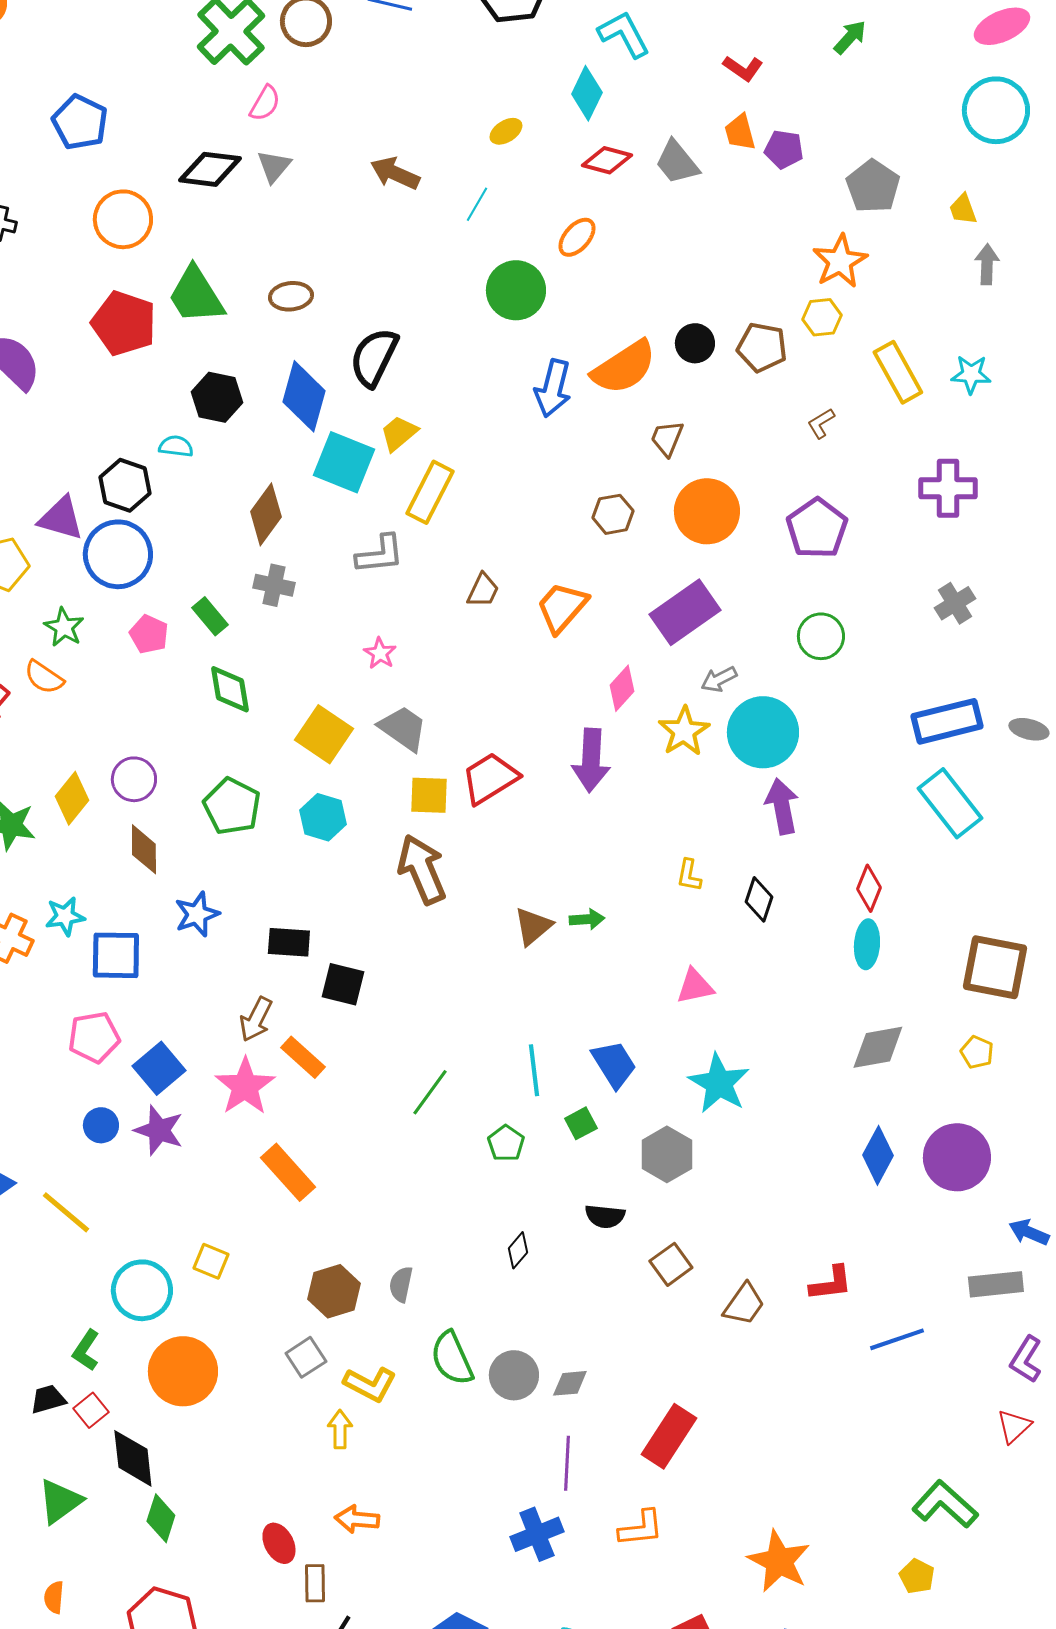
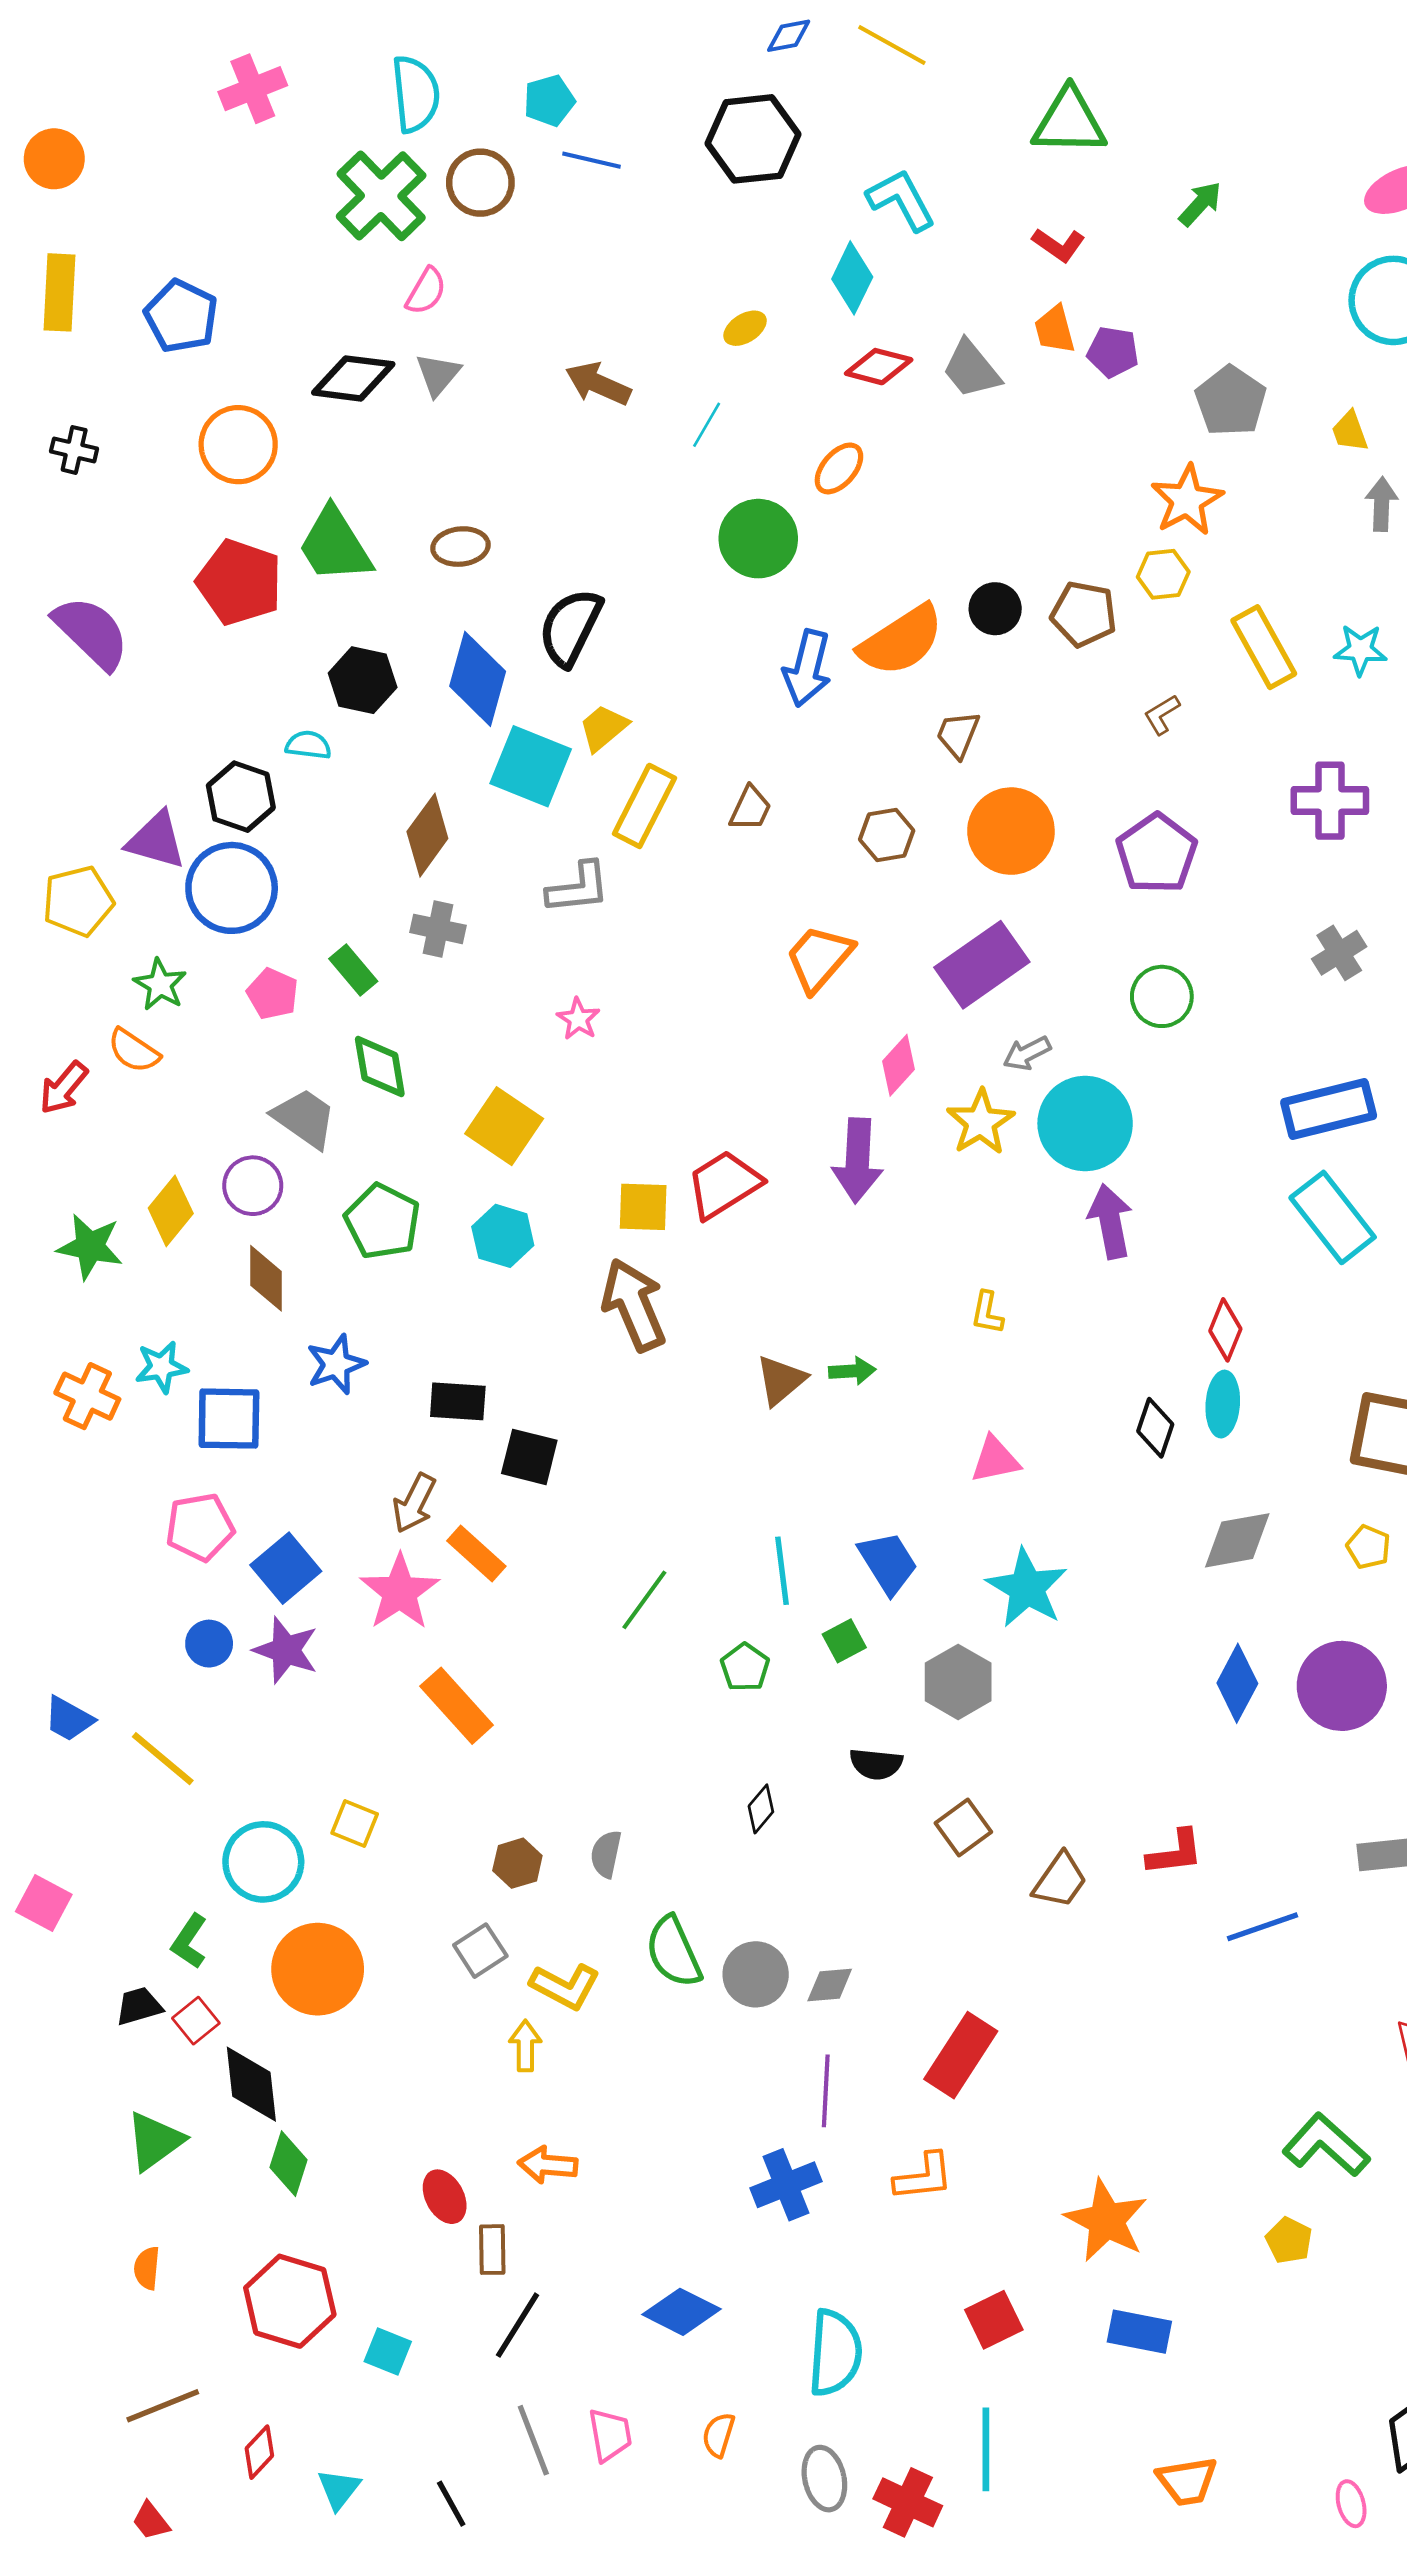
brown trapezoid: (483, 590) -> (750, 809), moved
gray trapezoid: (403, 728) -> (304, 1118), moved
black diamond: (759, 899) -> (1155, 1428), moved
brown hexagon: (334, 1291) -> (517, 1863), size x0.7

